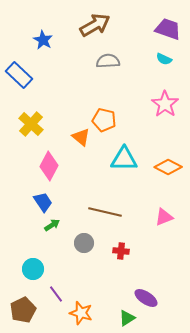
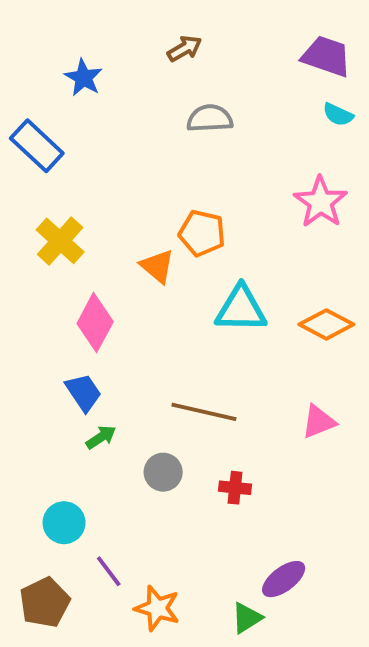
brown arrow: (95, 25) -> (184, 49), size x0.6
cyan semicircle: (164, 59) -> (338, 115), moved
purple ellipse: (146, 298) -> (284, 579), turned -70

